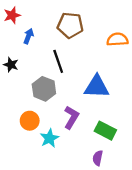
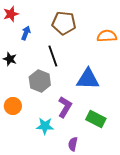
orange circle: (30, 121) -> (13, 106), moved
cyan star: (49, 138) -> (45, 126), turned 30
purple semicircle: (98, 158) -> (73, 144), moved

